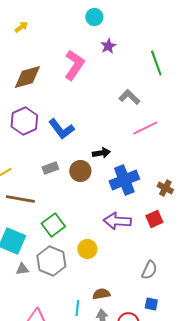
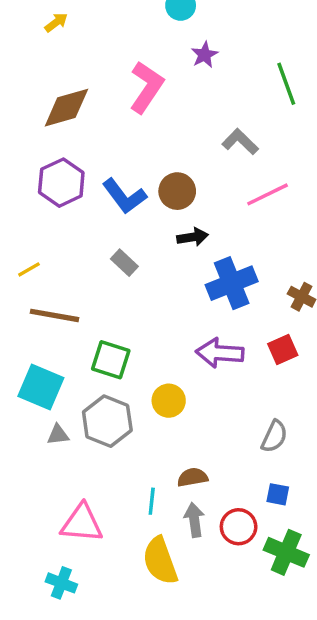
gray rectangle: (50, 168) -> (124, 263), moved, turned 63
brown circle: (80, 171) -> (177, 191), moved
green square: (53, 225) -> (111, 360), turned -35

